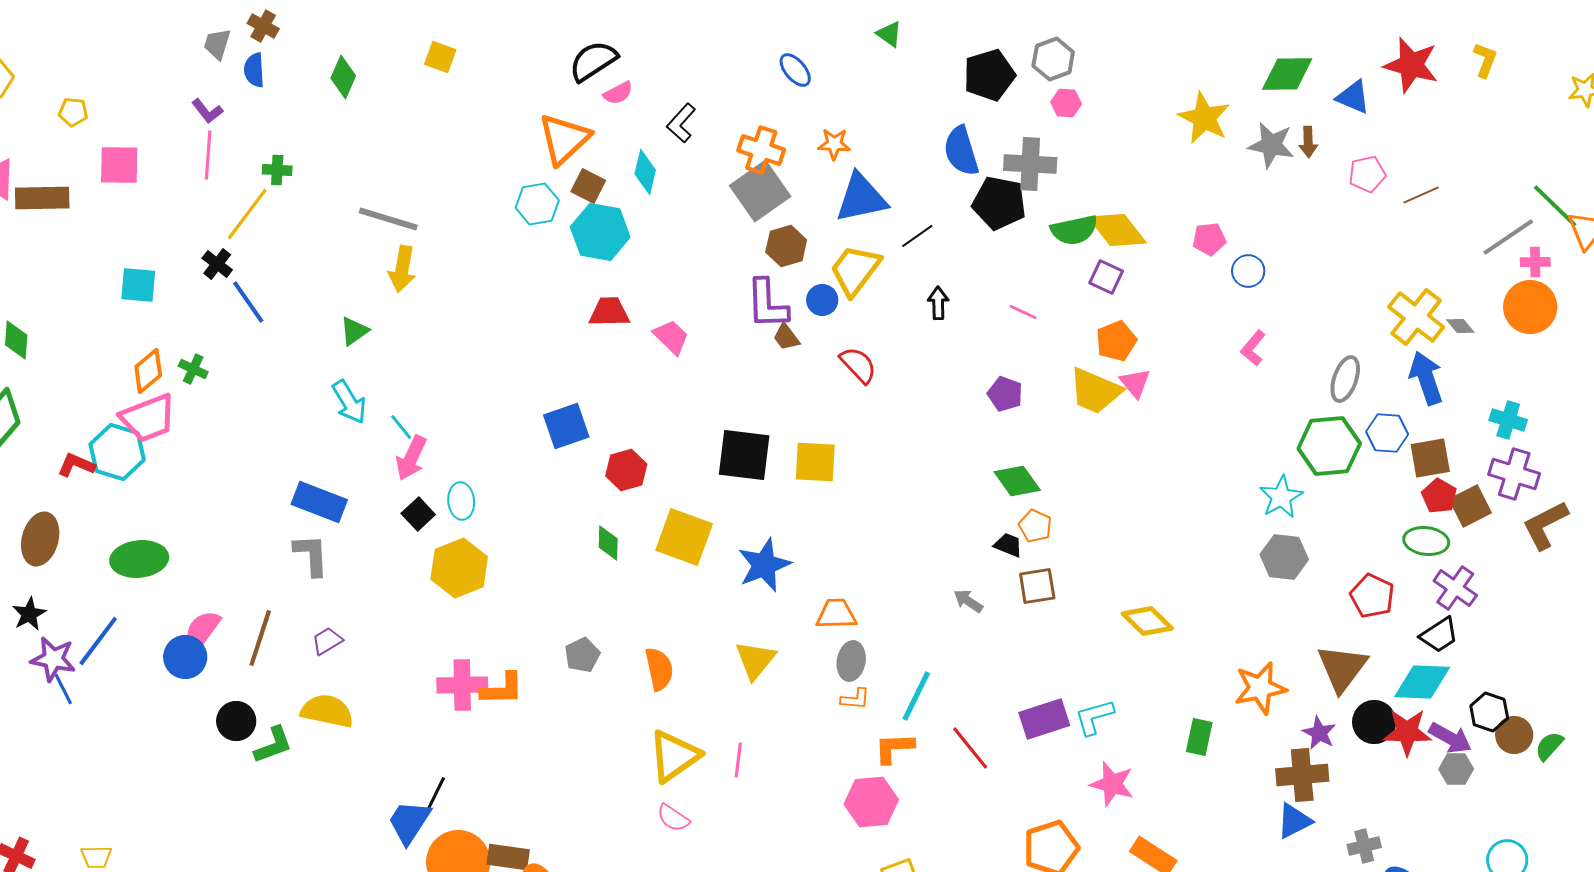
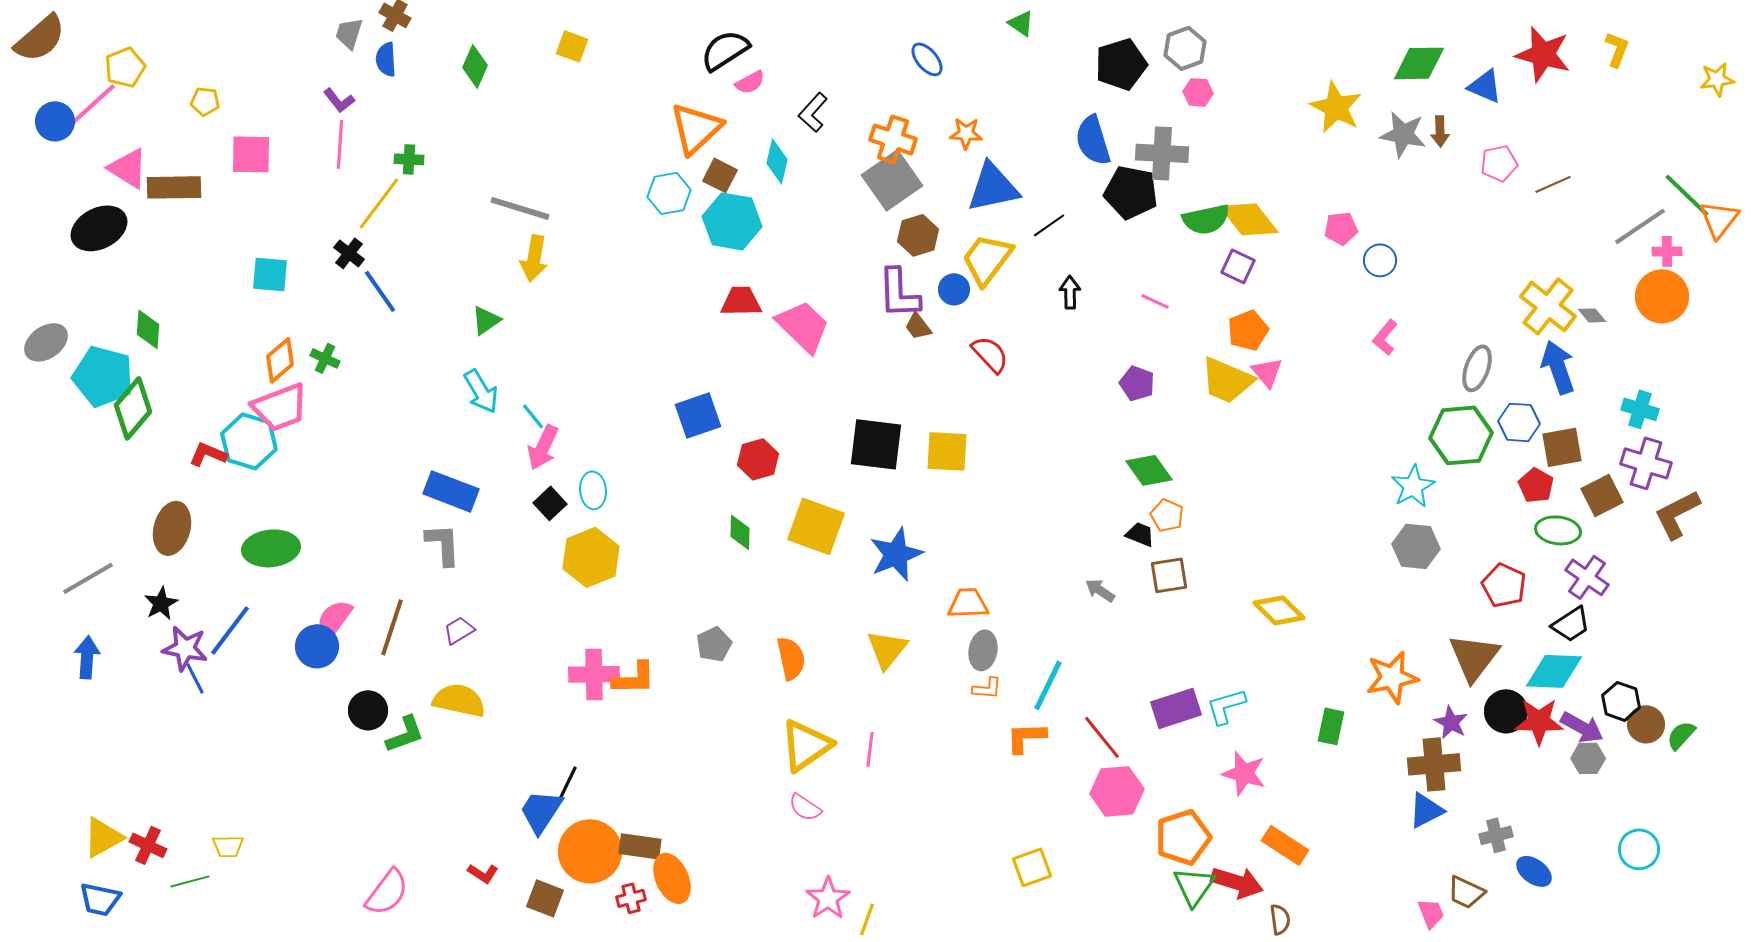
pink trapezoid: (671, 337) -> (803, 326), size x1.5
red pentagon: (1439, 496) -> (1536, 485), moved
pink hexagon: (871, 802) -> (1117, 791), moved

